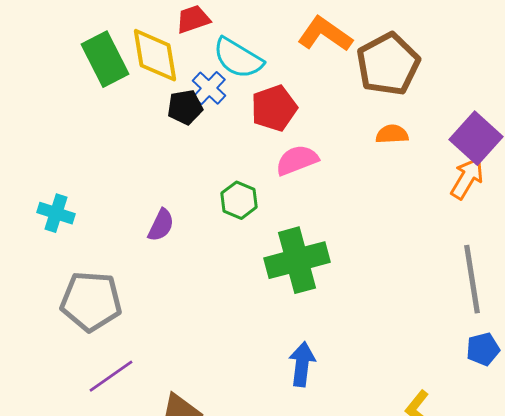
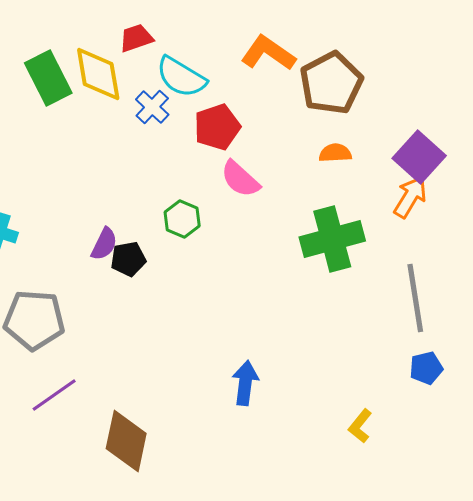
black pentagon: (185, 107) -> (128, 259), moved
pink semicircle: (297, 160) -> (240, 179), turned -117
green cross: (297, 260) -> (332, 239), moved

